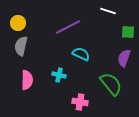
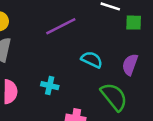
green square: (128, 32) -> (134, 23), moved
cyan semicircle: (81, 54) -> (92, 60), moved

